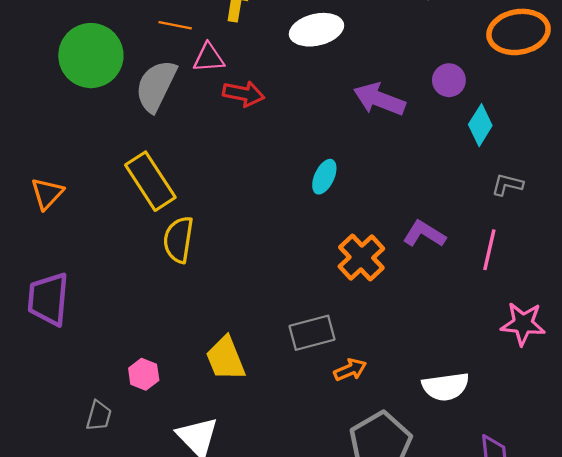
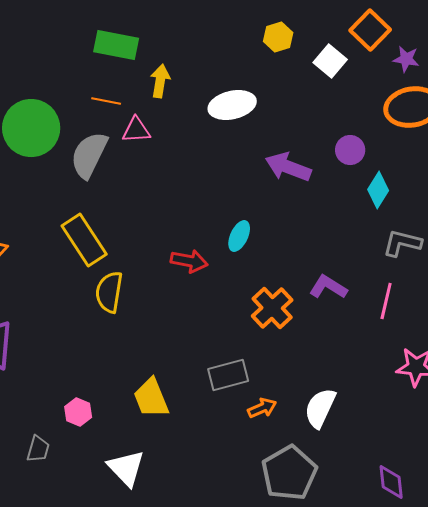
red arrow: (244, 94) -> (189, 261), moved
gray L-shape: (507, 185) -> (402, 243), size x1.4
white semicircle: (446, 387) -> (320, 408), moved, turned 123

